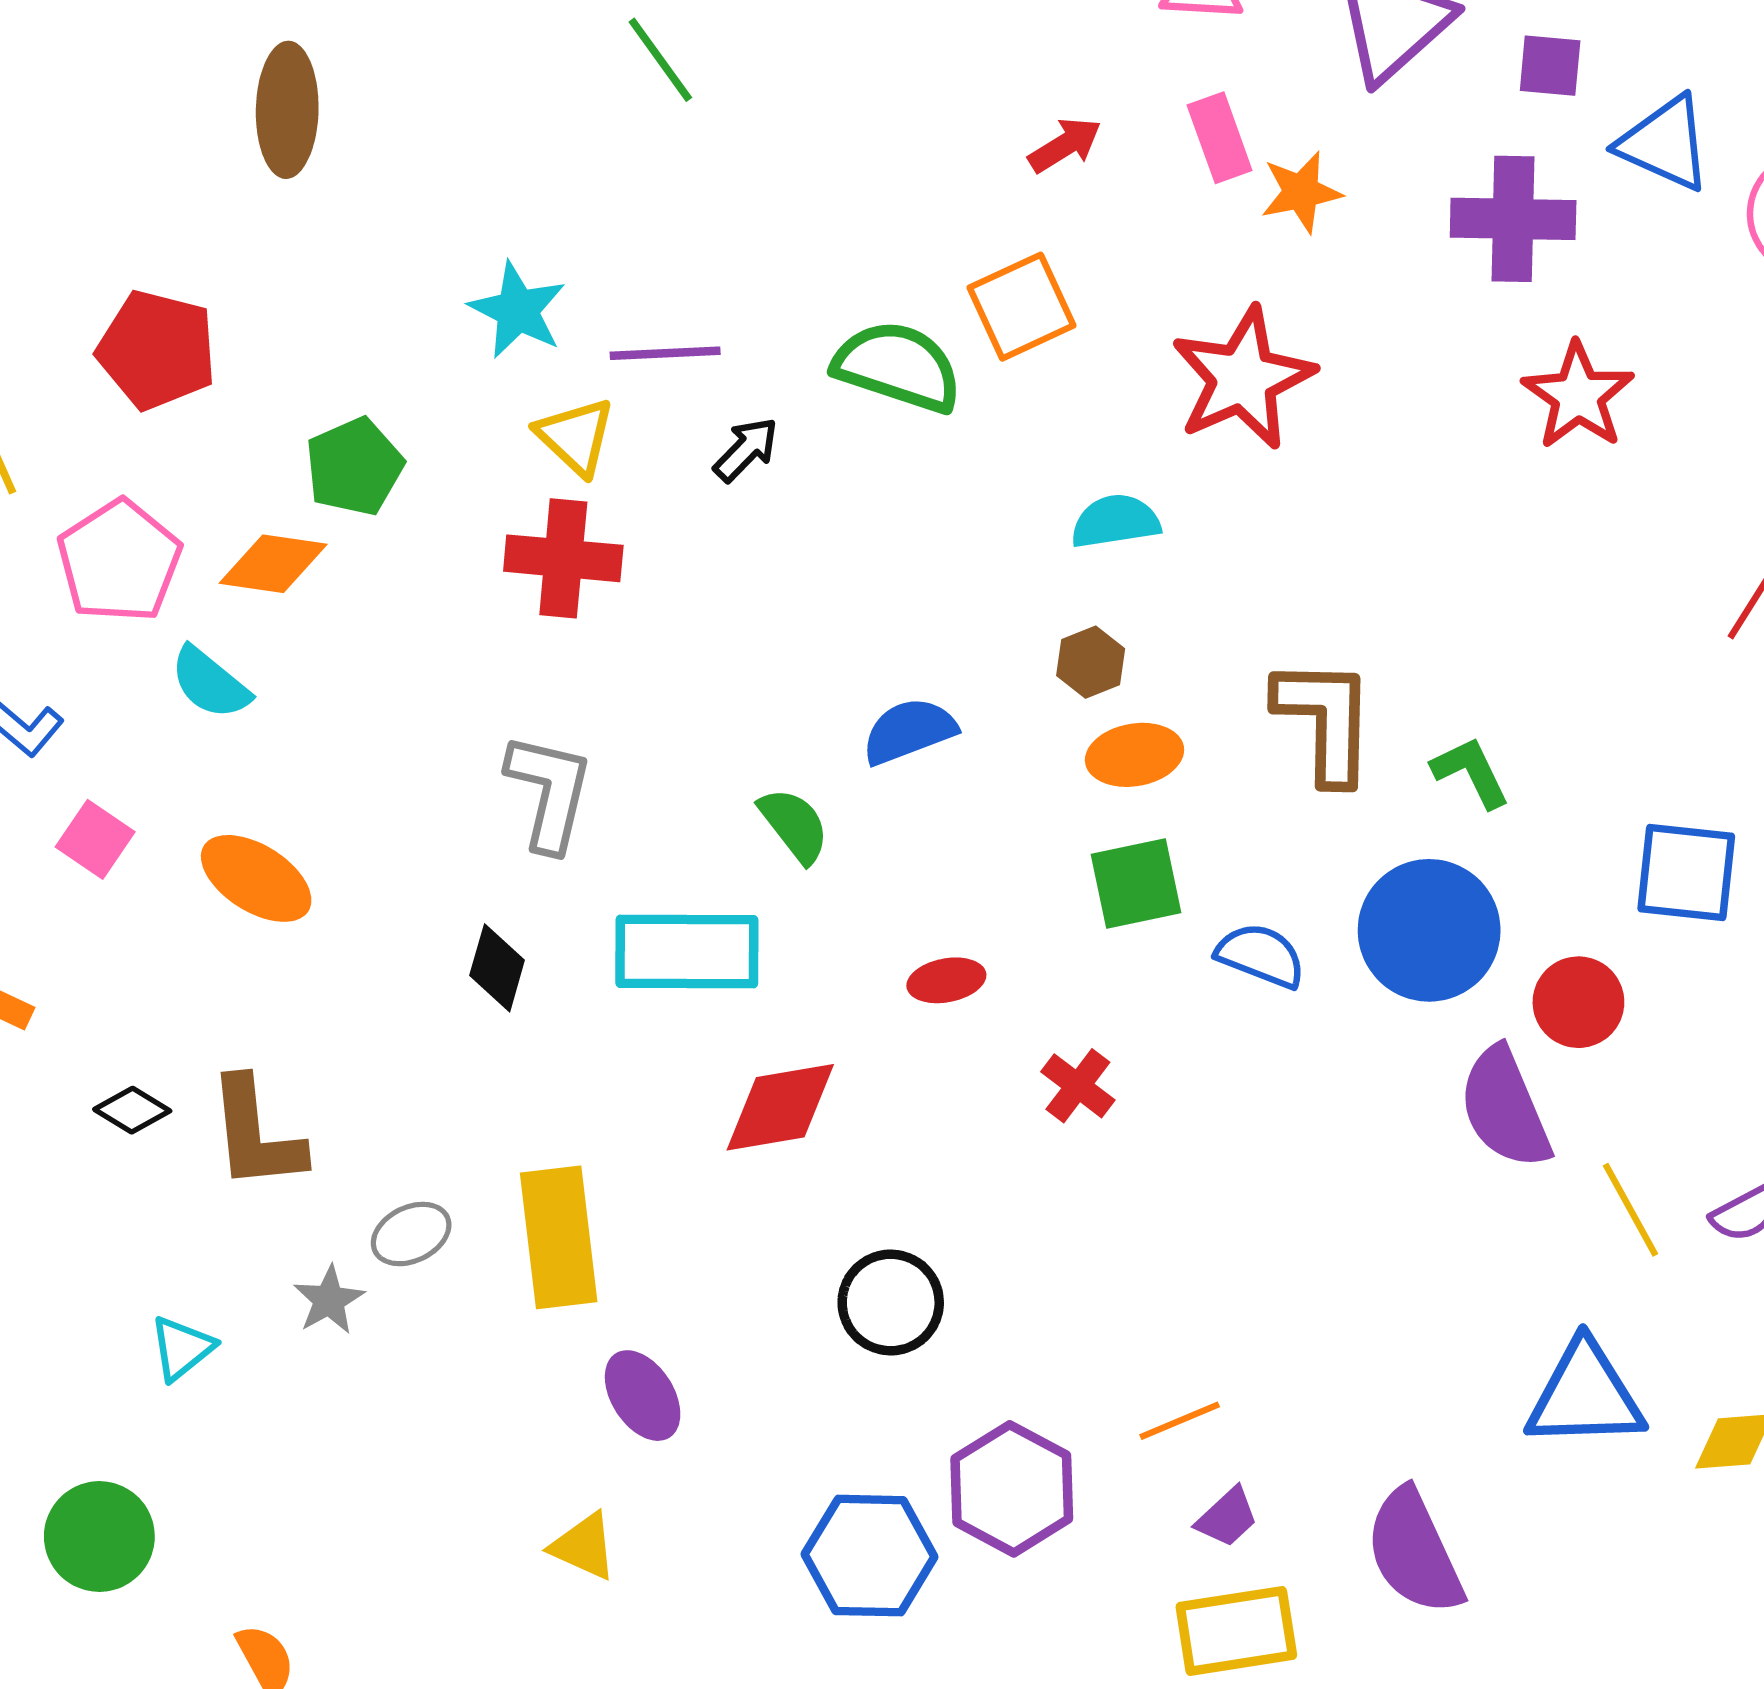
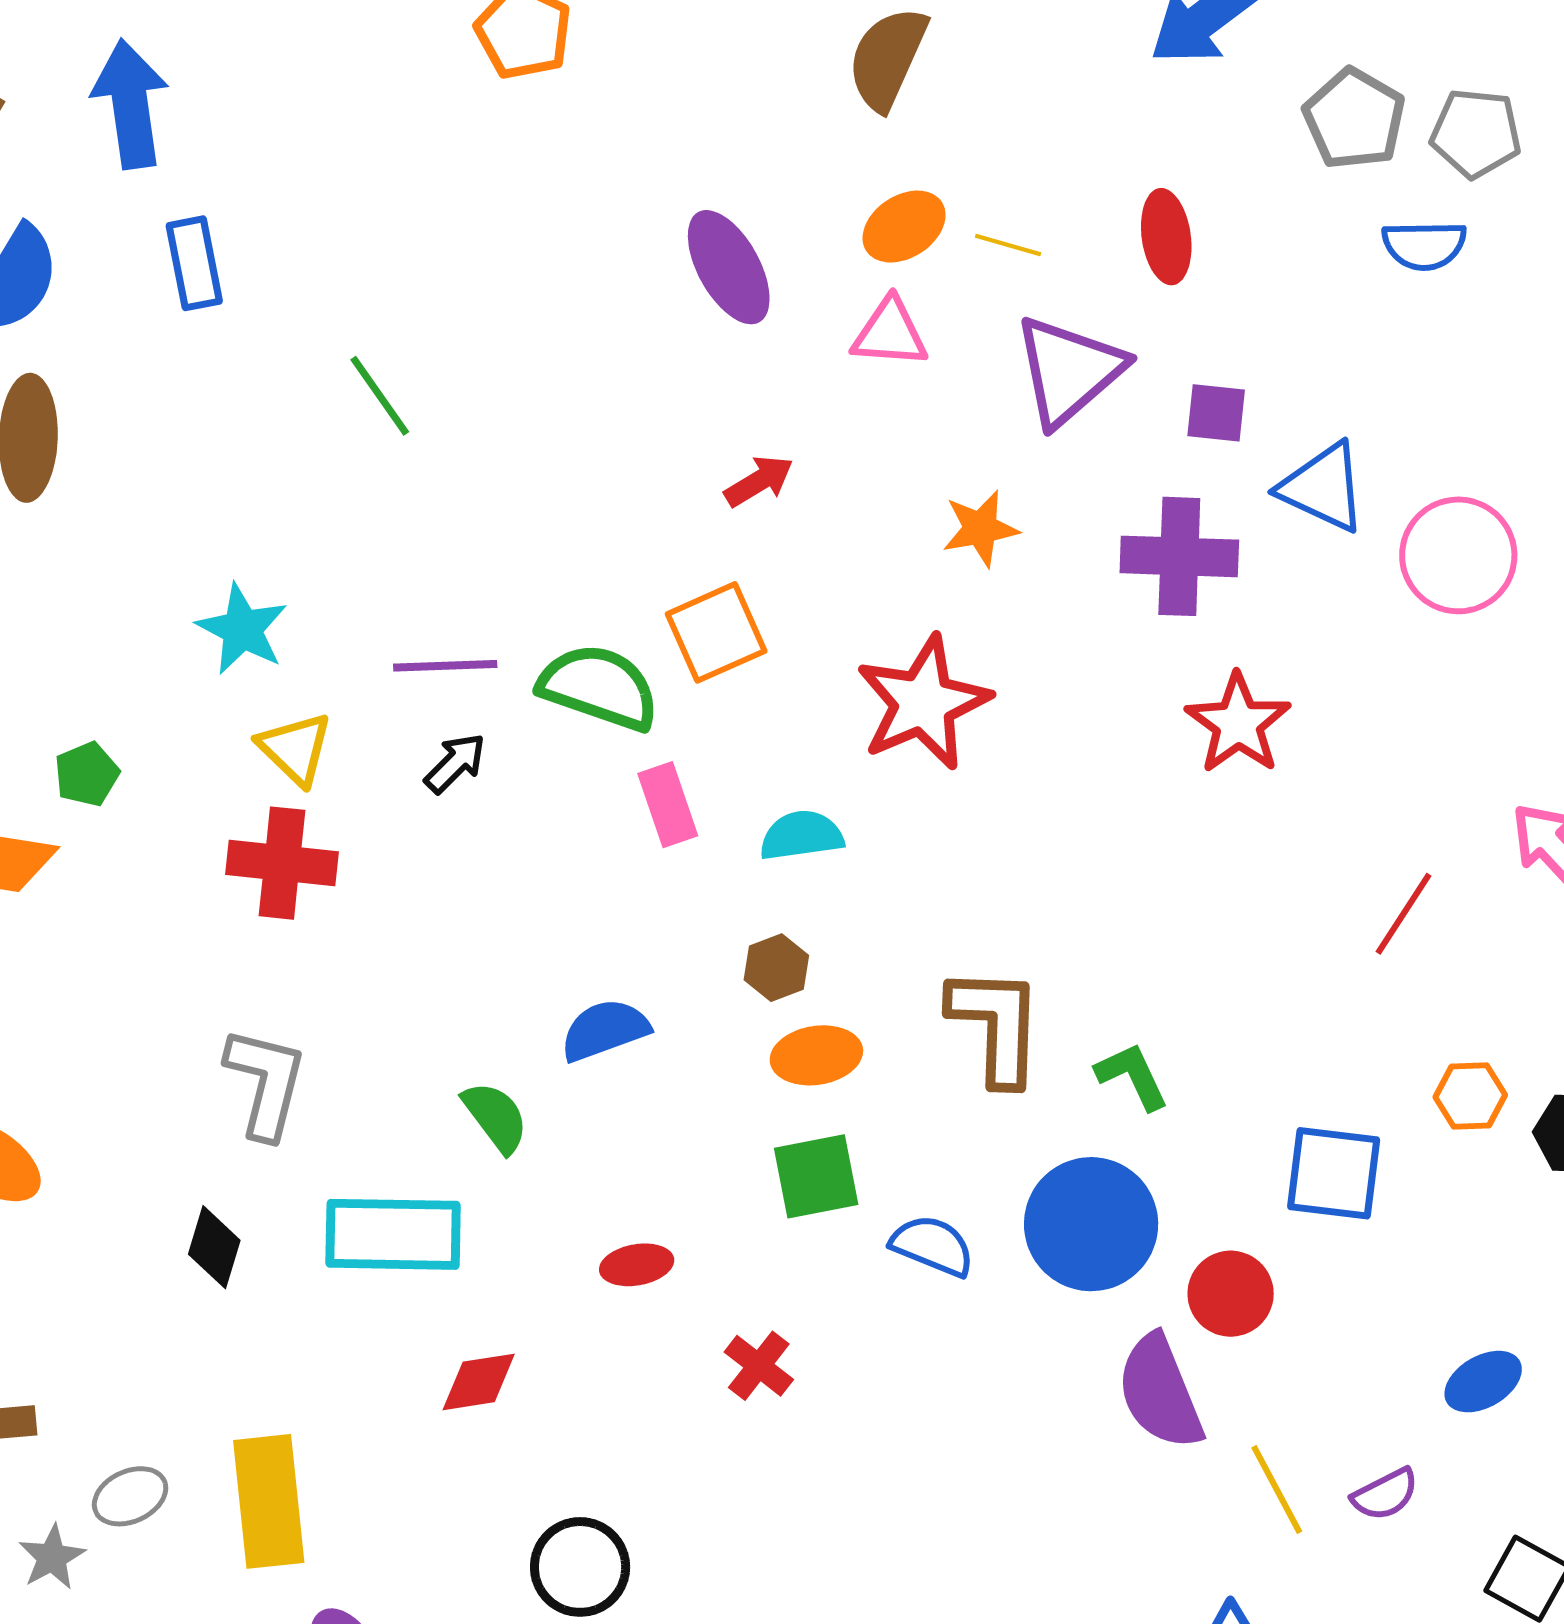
pink rectangle: (1220, 138) -> (668, 805), moved
purple line: (665, 353) -> (445, 666), moved
green pentagon: (354, 467) -> (87, 774), size x0.7
red diamond: (780, 1107) -> (479, 1382), size x0.7

